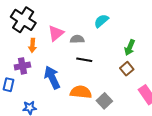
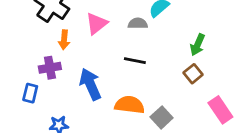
gray semicircle: (77, 39) -> (138, 23), moved

